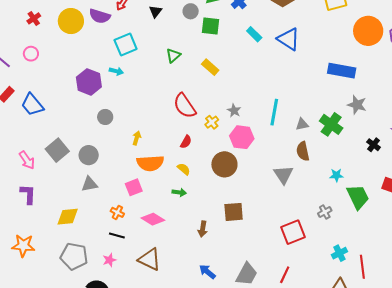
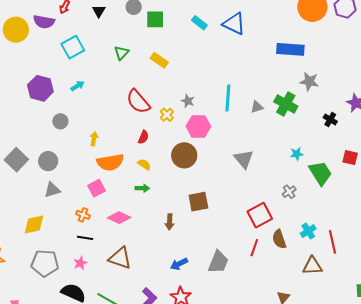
cyan arrow: (116, 71) -> (78, 86), moved, turned -40
brown semicircle: (303, 151) -> (279, 239), moved
blue arrow: (207, 272) -> (179, 264), turned -60
red line: (285, 275) -> (254, 248), moved

